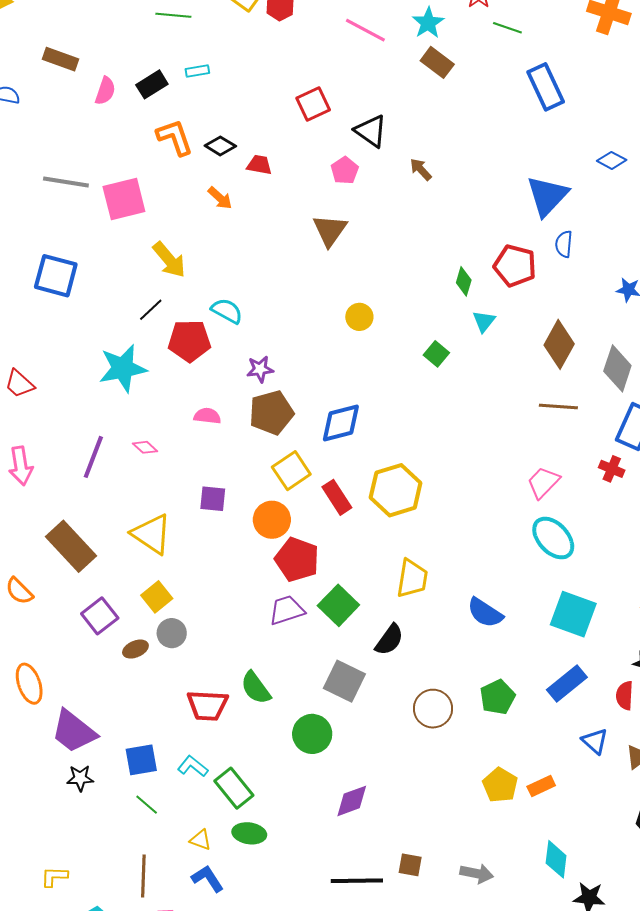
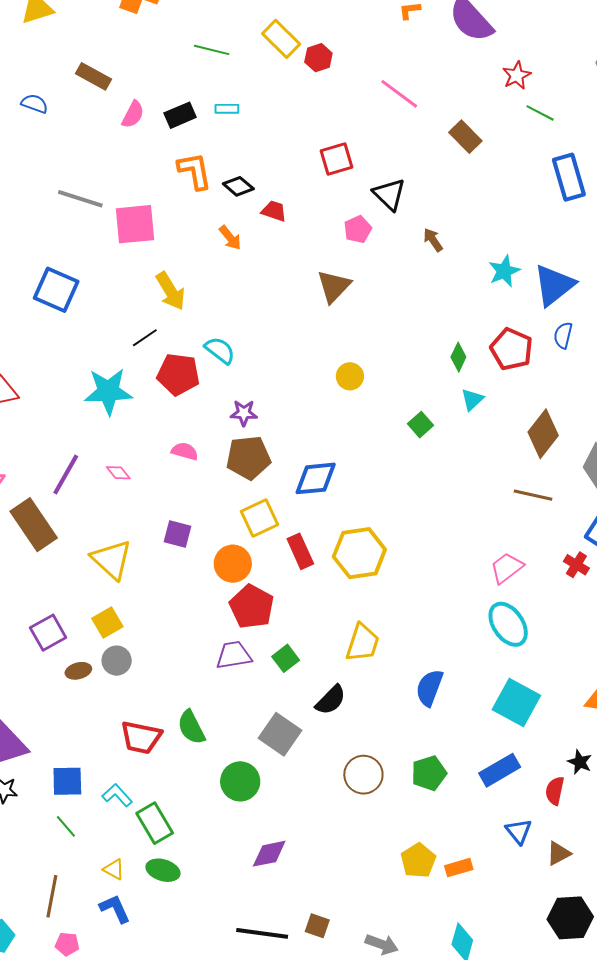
cyan star: (428, 23) -> (504, 271), moved
brown rectangle: (71, 546) -> (34, 525), moved
green square: (338, 605) -> (286, 658), size x0.7
blue semicircle: (485, 613) -> (429, 688), turned 69

